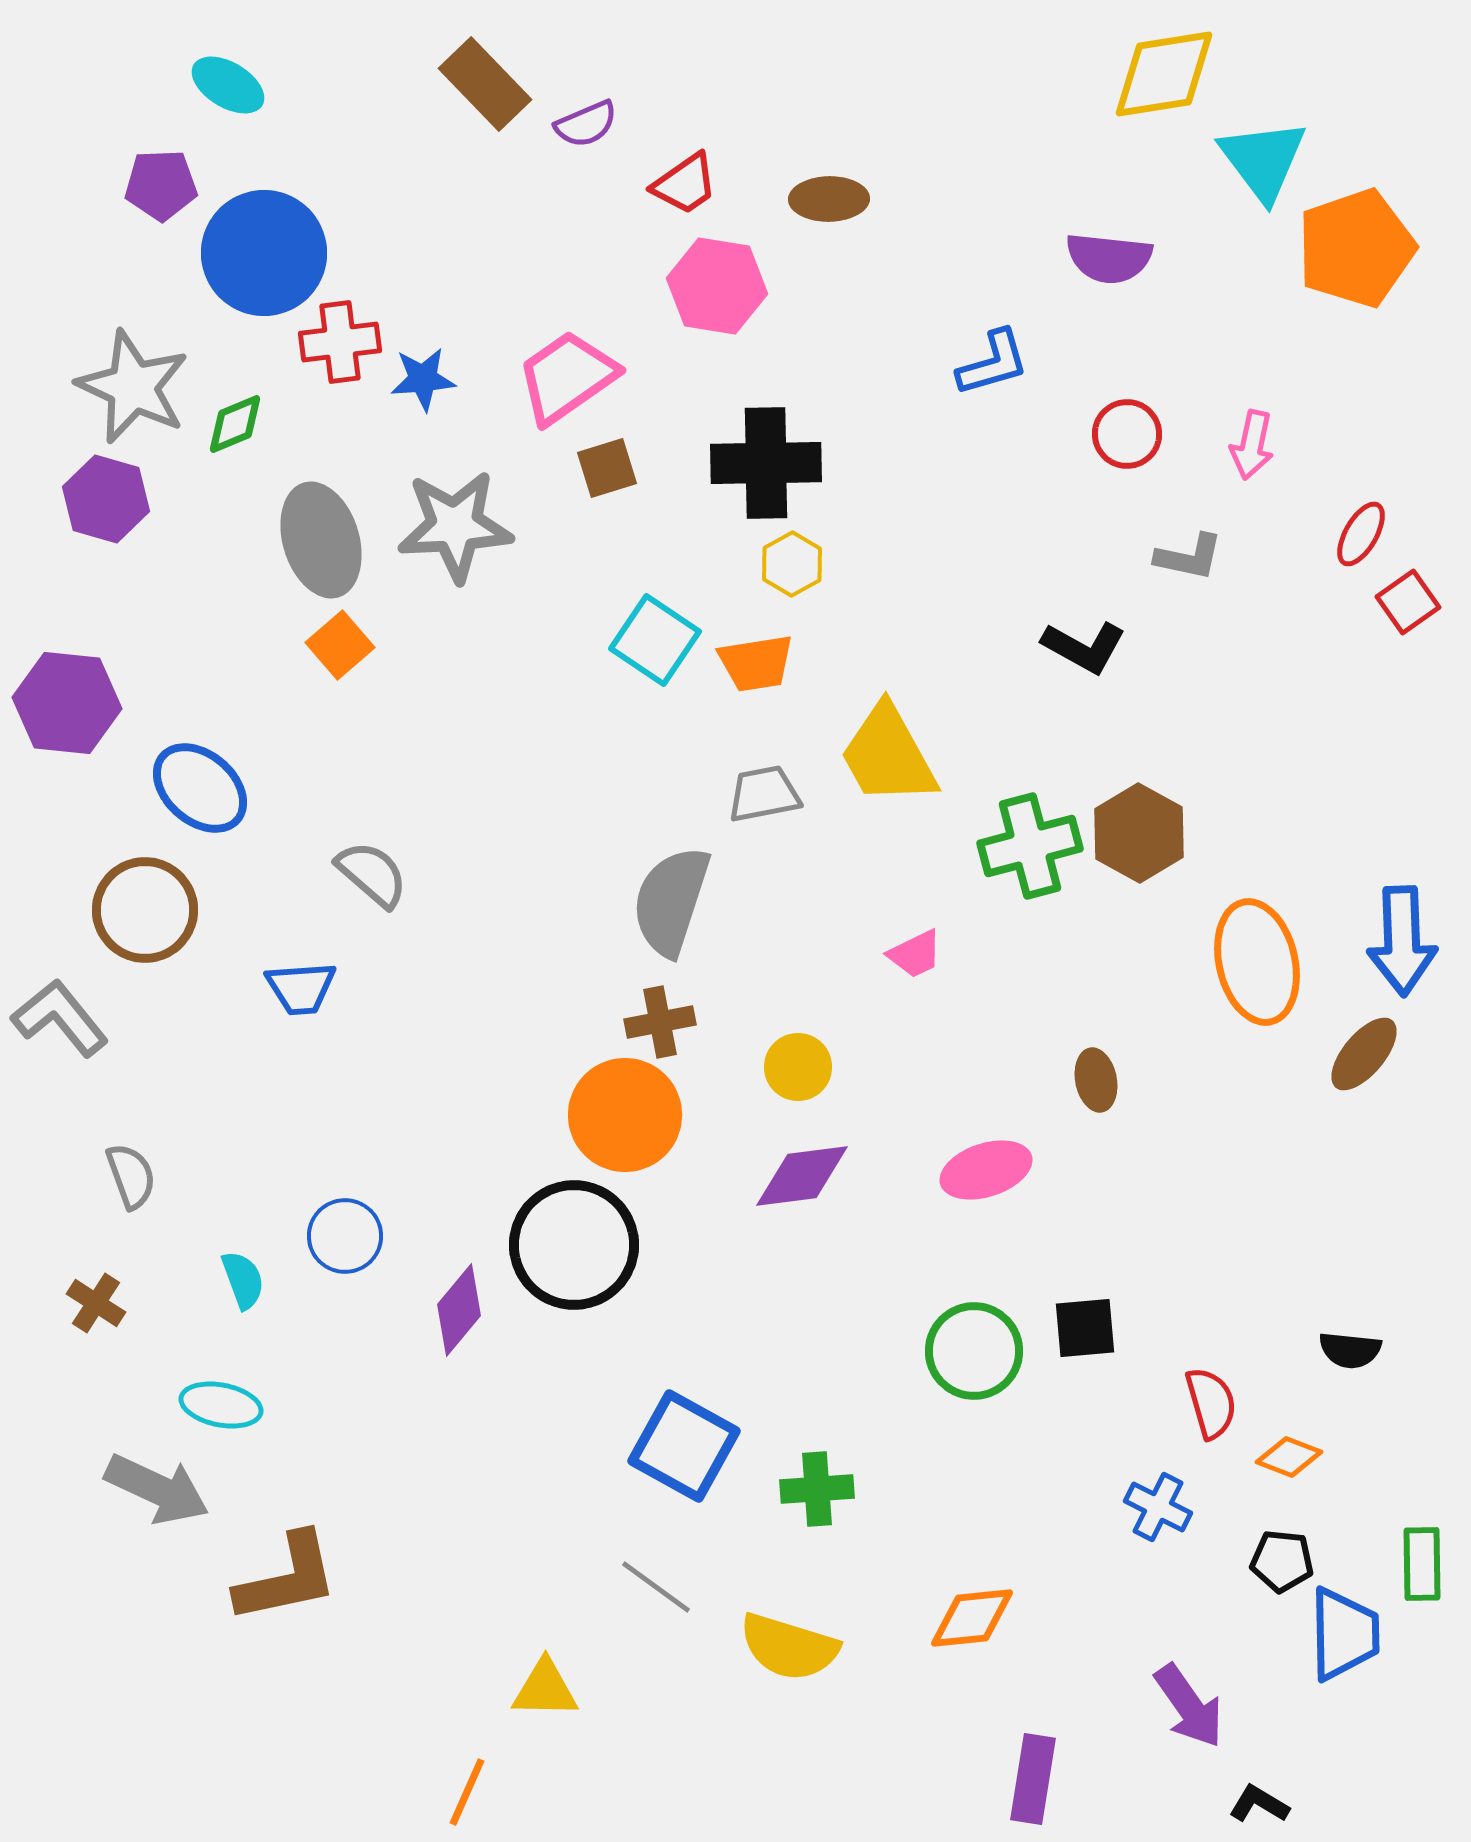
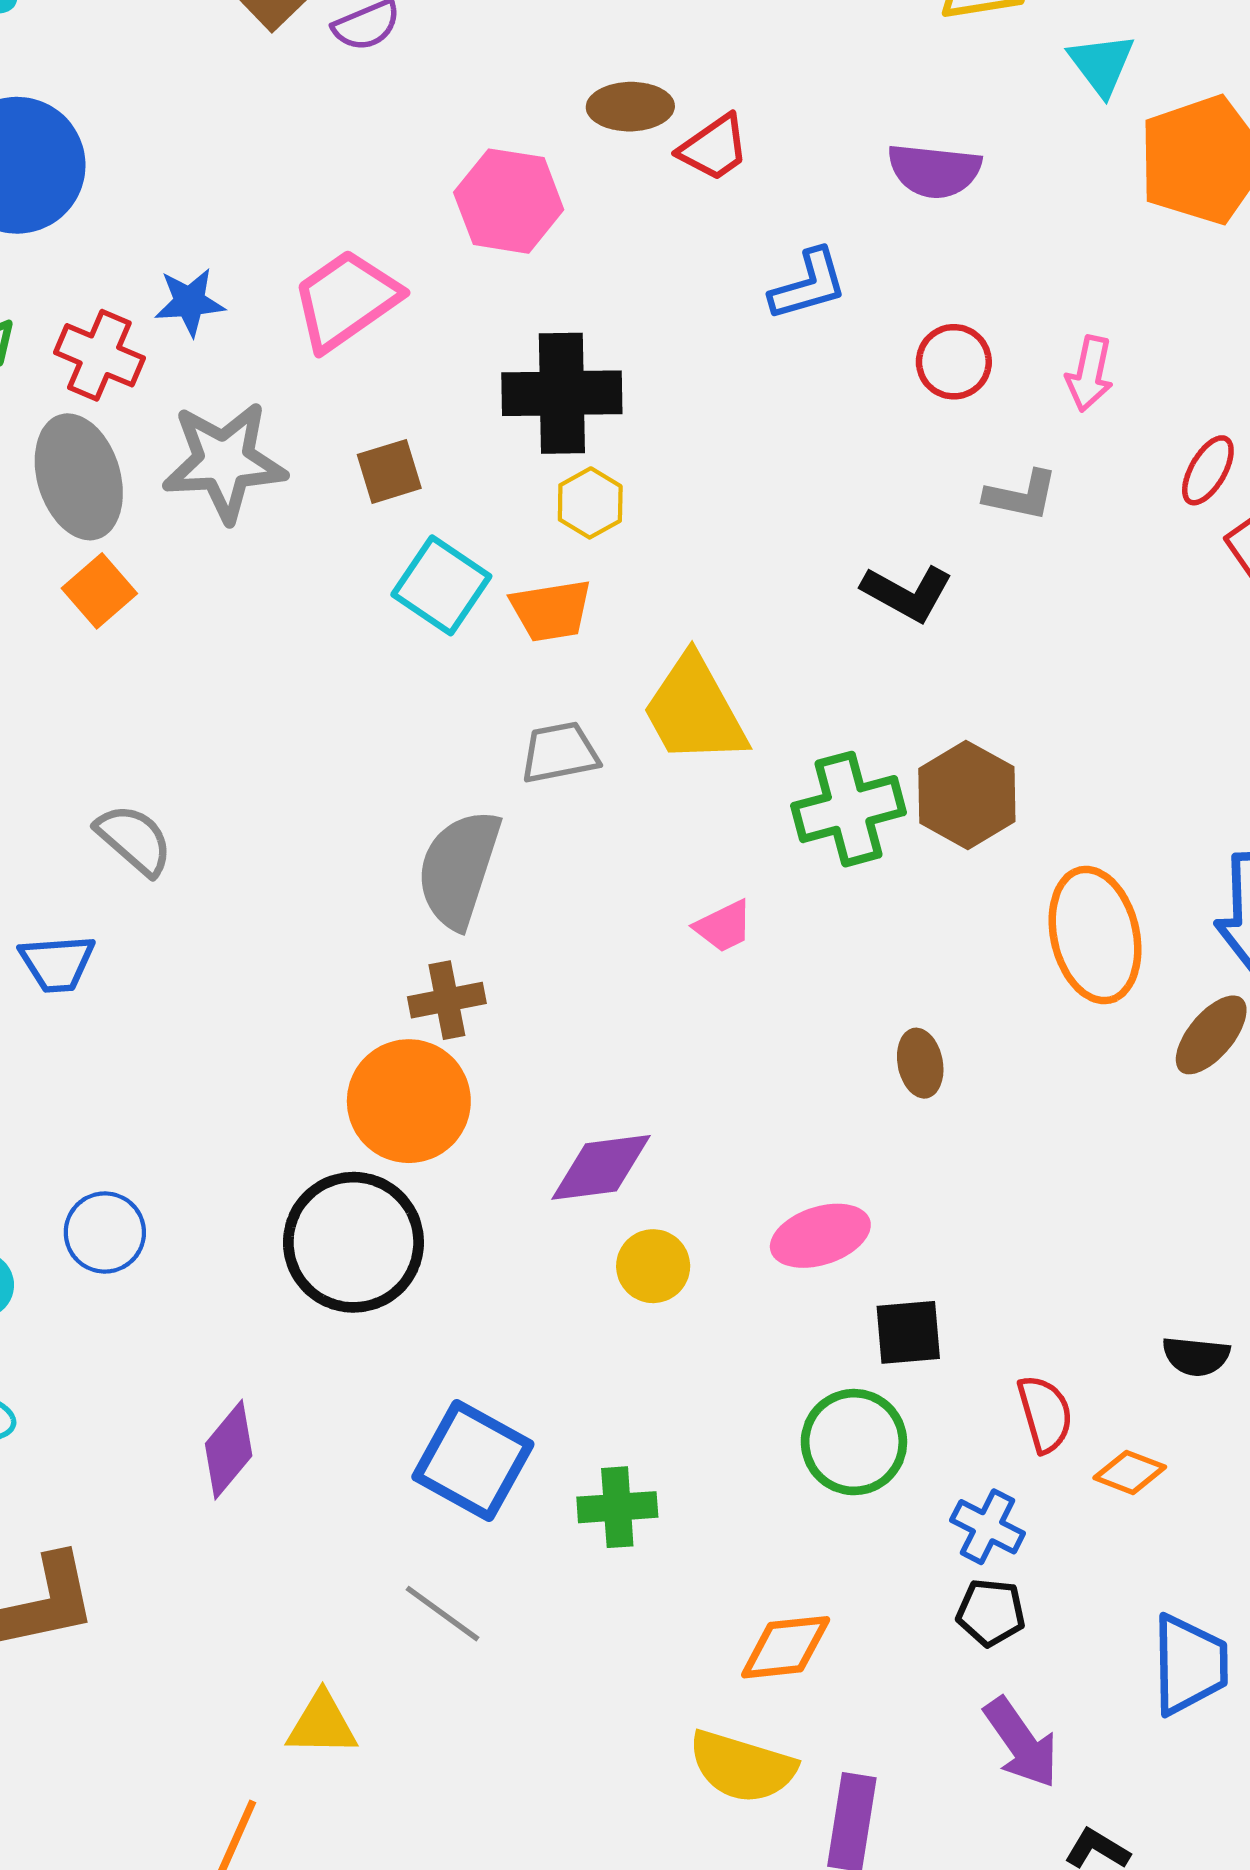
cyan triangle: (1263, 160) -> (1102, 64), size x0.7
red trapezoid: (685, 184) -> (714, 148), moved
red cross: (340, 342) -> (99, 355), moved, turned 30
brown square: (607, 468) -> (389, 471), moved
yellow circle: (798, 1067) -> (653, 1266), moved
pink ellipse: (986, 1170) -> (820, 1236), moved
purple diamond: (459, 1310) -> (229, 1450), moved
green circle: (974, 1351) -> (854, 1442), moved
black pentagon: (1282, 1561) -> (991, 1612), moved
yellow semicircle: (789, 1647) -> (742, 1767), moved

